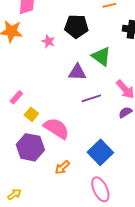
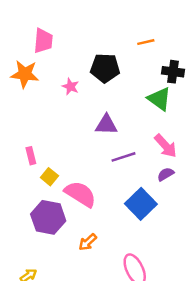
green triangle: (101, 56) -> (159, 99), moved
pink rectangle: (16, 97) -> (31, 156), turned -56
blue square: (100, 152) -> (141, 204), moved

